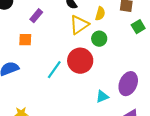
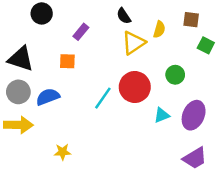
green square: (138, 27) -> (206, 45), turned -32
green circle: (99, 39) -> (175, 75), moved
cyan triangle: (102, 97) -> (162, 115), moved

